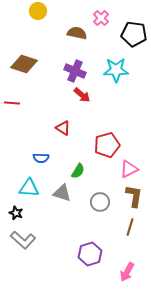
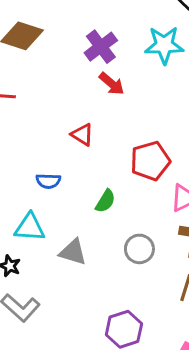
purple cross: (75, 71) -> (101, 47), turned 30
gray triangle: (62, 193) -> (73, 252), moved

